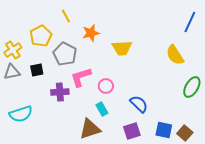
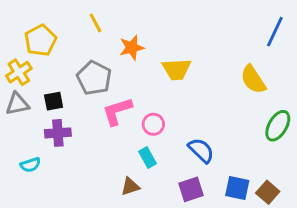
yellow pentagon: (41, 36) -> (41, 40), moved
purple cross: (60, 92) -> (58, 133), moved
cyan semicircle: (21, 114) -> (30, 165), size x0.6
brown triangle: (90, 129) -> (130, 186), size x0.6

